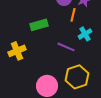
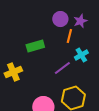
purple line: (66, 47) -> (62, 68), turned -60

